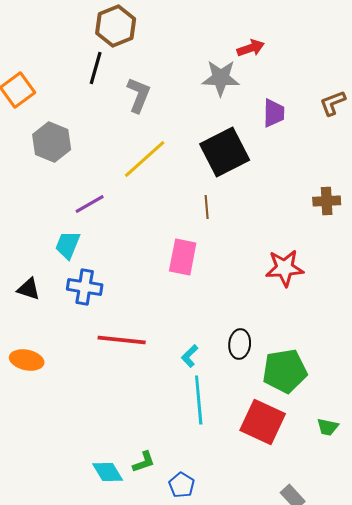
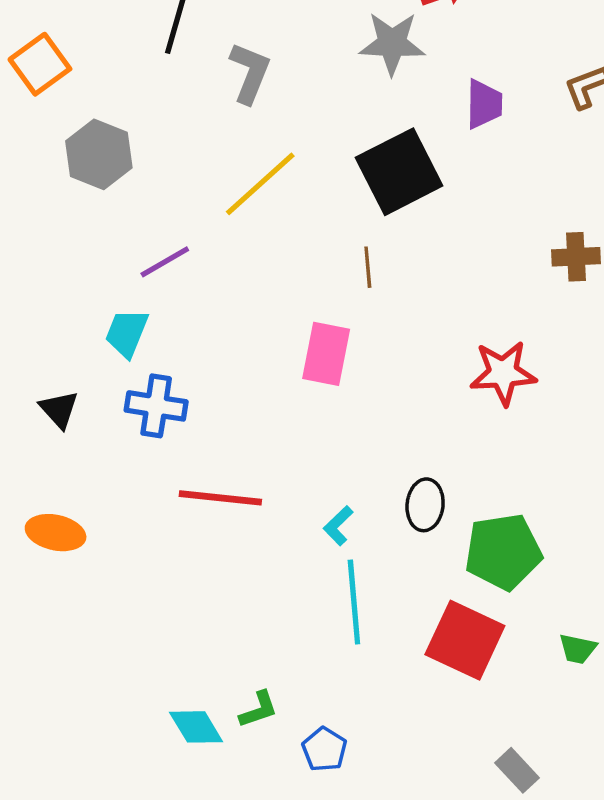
black triangle: (29, 289) -> (59, 409), turned 30

